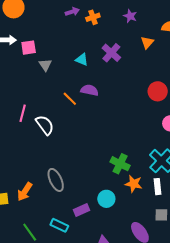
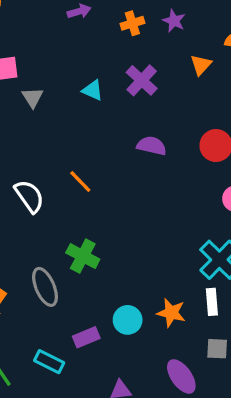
orange cross: (93, 17) -> (132, 23), moved
purple semicircle: (89, 90) -> (152, 146), moved
orange line: (70, 99) -> (80, 182), moved
green cross: (120, 164) -> (83, 256), moved
orange star: (134, 184) -> (171, 313), moved

